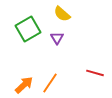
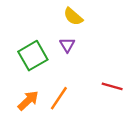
green square: (28, 29) -> (33, 56), moved

